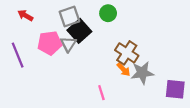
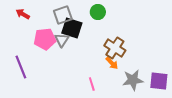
black square: (79, 31) -> (72, 28), turned -30
purple line: (18, 55) -> (21, 67), moved
gray star: (142, 73) -> (133, 80), moved

